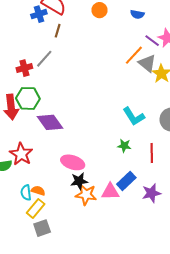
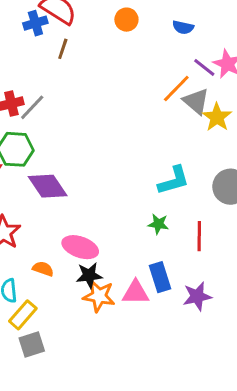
gray line: (44, 59) -> (32, 107), moved
cyan L-shape: (134, 116) -> (174, 180), turned -75
blue rectangle: (126, 181) -> (160, 277), turned -66
orange semicircle: (38, 191) -> (43, 269), moved

